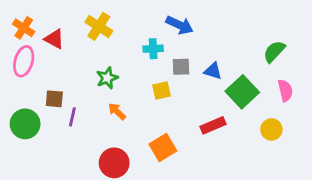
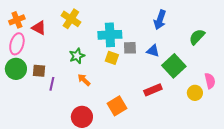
blue arrow: (180, 25) -> (160, 20), moved, turned 84
orange cross: (24, 28) -> (17, 20), turned 35
cyan cross: (153, 49) -> (110, 35), size x1.6
yellow square: (161, 90) -> (112, 58), moved, turned 32
pink semicircle: (285, 90) -> (210, 81), moved
green circle: (25, 124) -> (16, 69), moved

